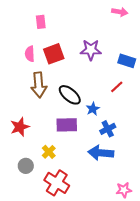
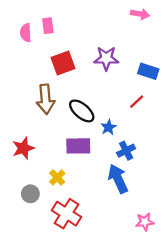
pink semicircle: (30, 54) -> (26, 33), moved
blue arrow: (101, 153) -> (118, 179), turned 60

